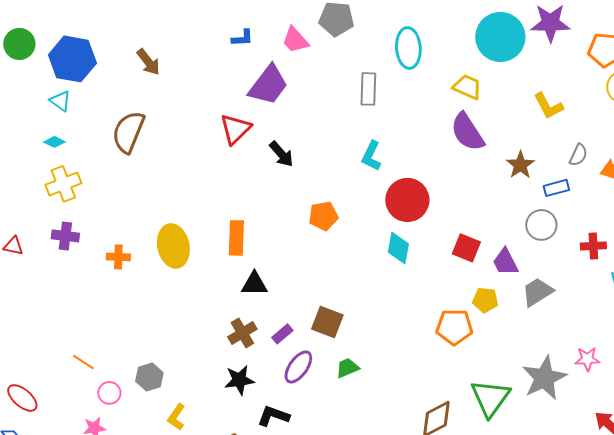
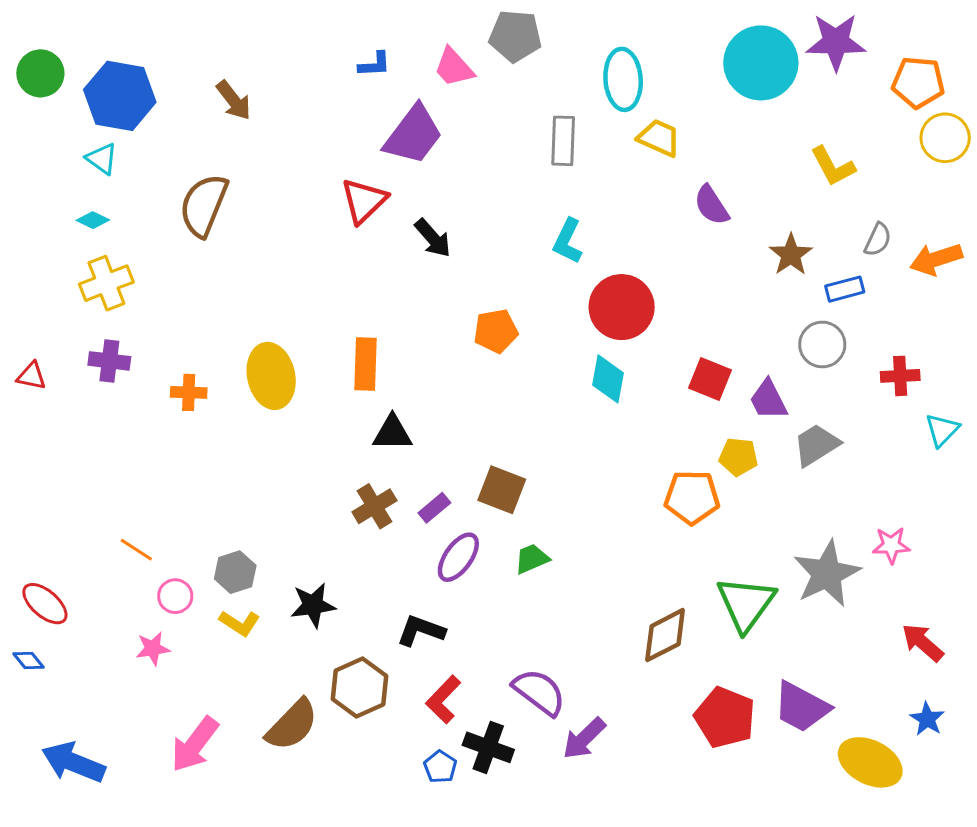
yellow trapezoid: (467, 87) -> (659, 138), moved
purple semicircle: (467, 132) -> (711, 205), size x0.7
black star: (239, 380) -> (313, 605), moved
yellow L-shape: (176, 417) -> (240, 623), moved, turned -92

